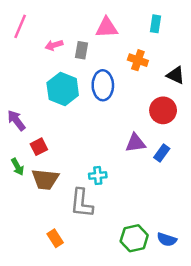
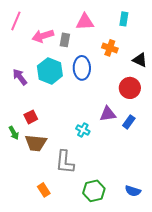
pink arrow: (54, 45) -> (43, 36), size x1.5
purple arrow: (16, 120) -> (20, 77), moved
cyan cross: (98, 176) -> (83, 130), moved, turned 32
green hexagon: (134, 238) -> (94, 191), moved

